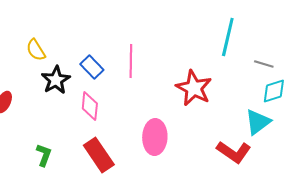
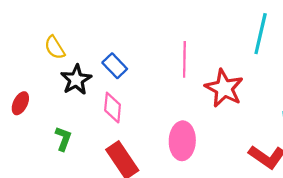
pink line: (131, 61) -> (184, 59), moved
green L-shape: (44, 155) -> (63, 139), moved

